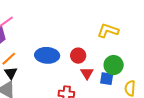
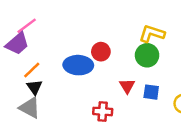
red circle: (78, 56) -> (101, 52), moved
green circle: (114, 65) -> (147, 55), moved

